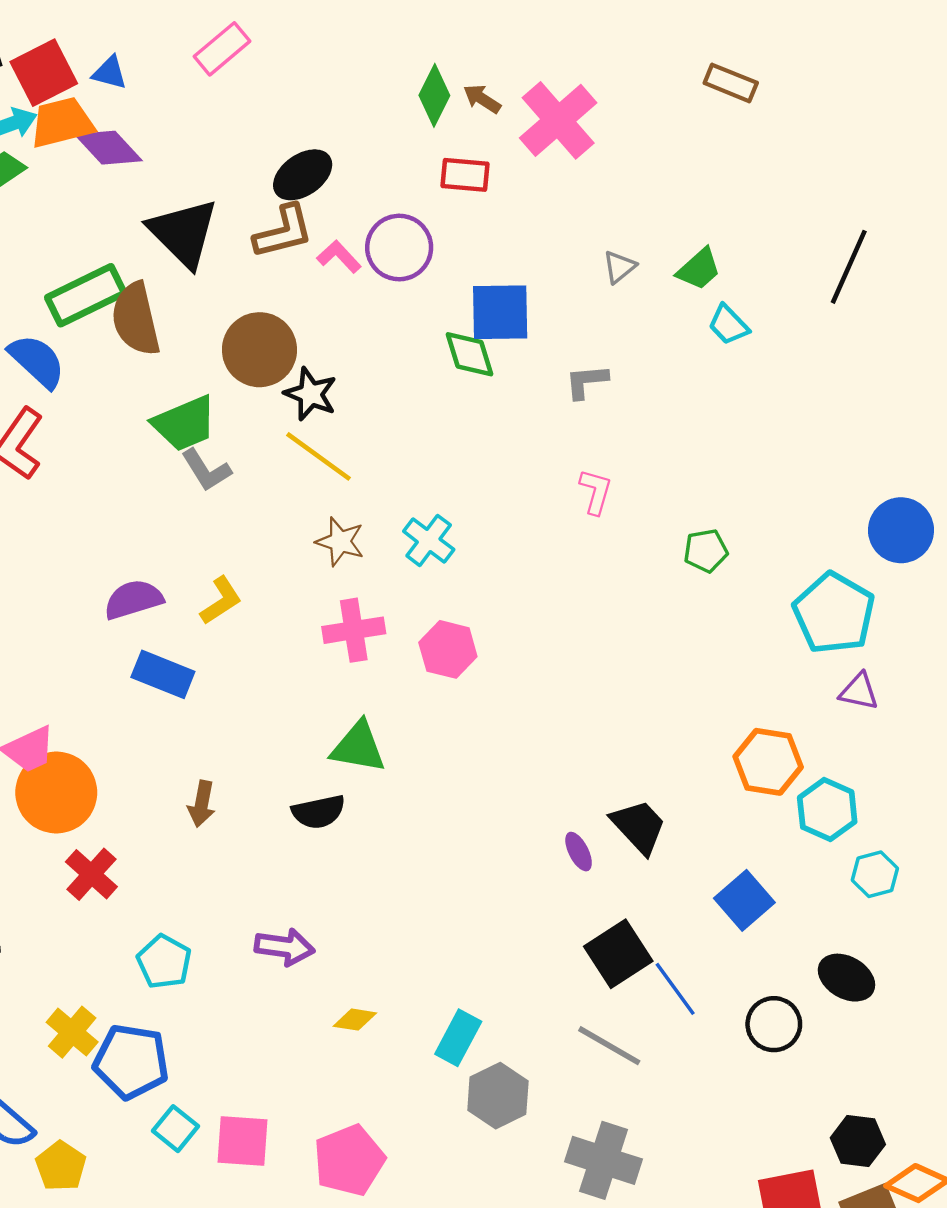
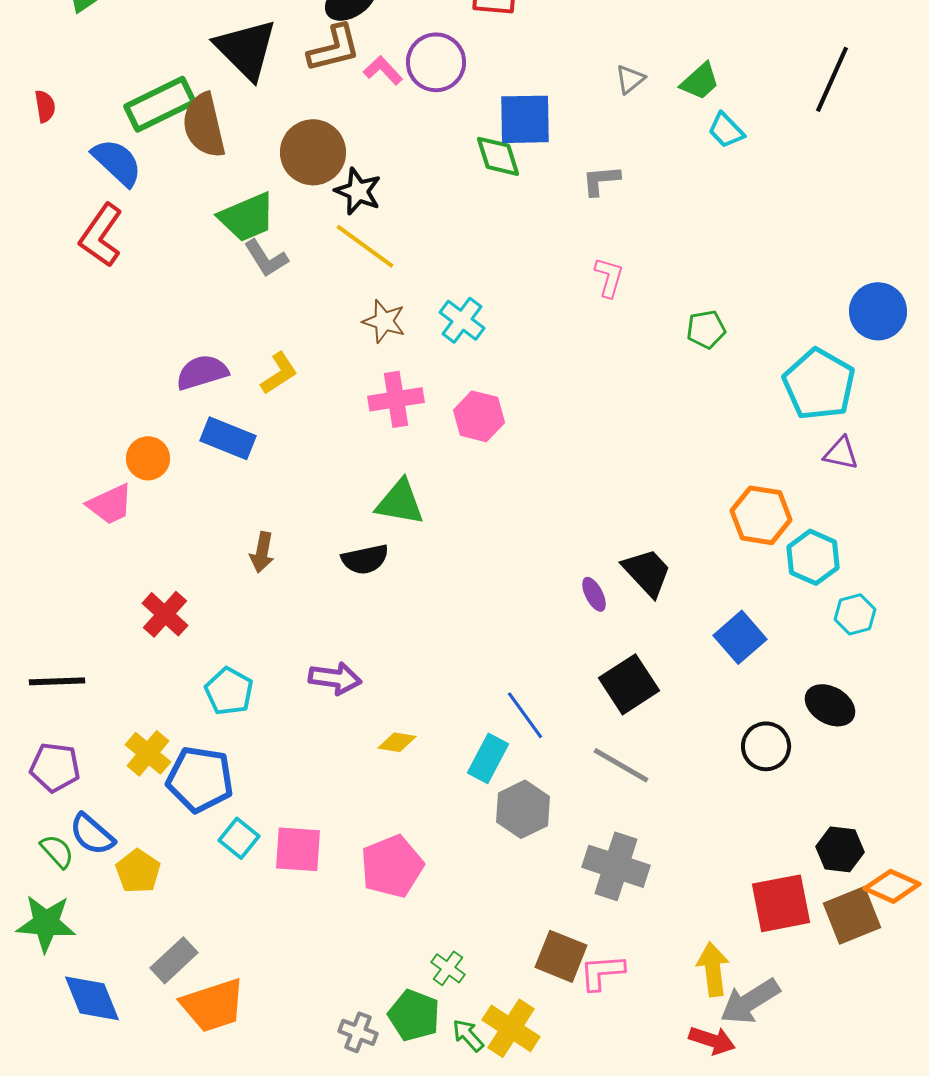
orange circle: (56, 793) -> (148, 458), moved, size x0.6
blue line: (675, 989) -> (525, 715), moved

